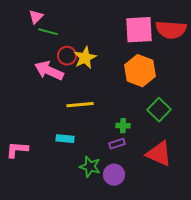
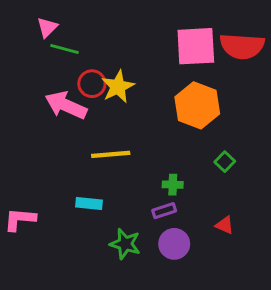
green square: (159, 110) -> (225, 162), size x0.6
red triangle: (159, 154) -> (225, 225), size x0.5
purple circle: (114, 175) -> (174, 244), moved

